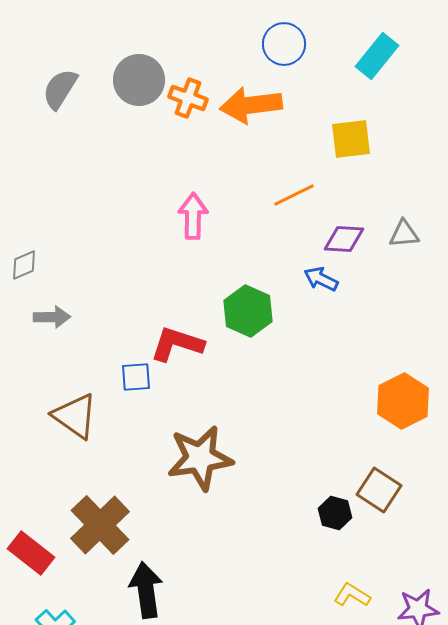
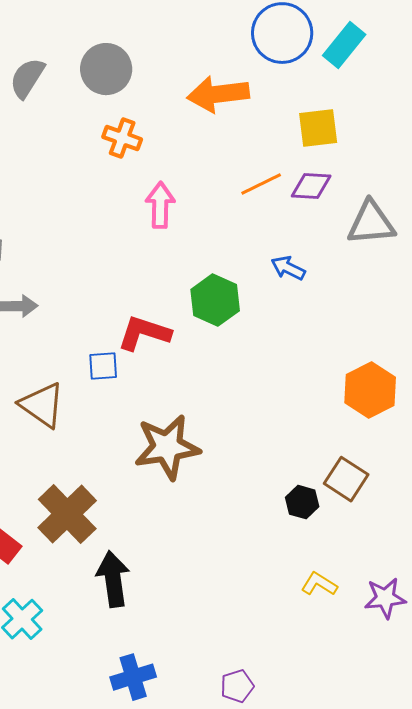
blue circle: (284, 44) -> (282, 33), moved, size x1.4
orange cross: (188, 98) -> (122, 138), moved
gray triangle: (404, 234) -> (371, 223), size x1.6
purple diamond: (344, 239) -> (311, 186), moved

